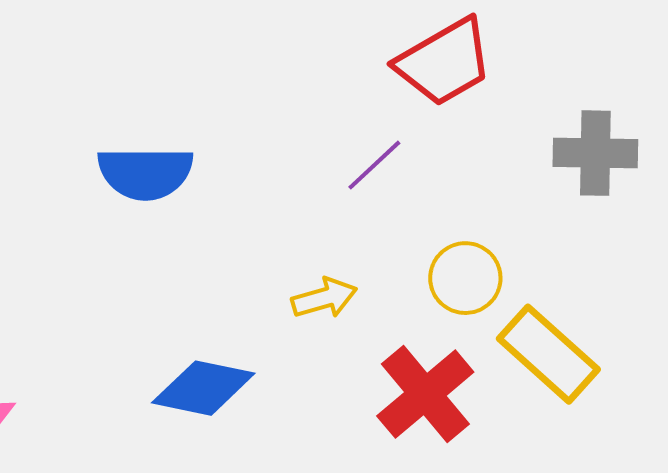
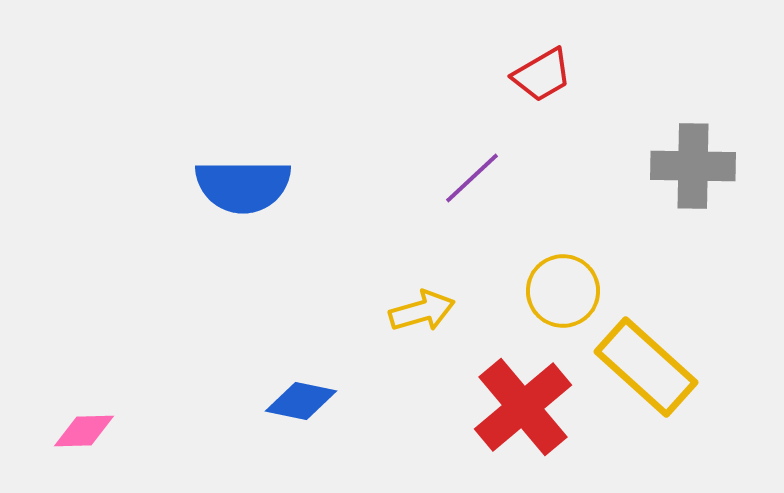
red trapezoid: (444, 62) -> (542, 75), size x0.6
blue diamond: (203, 388) -> (301, 401), size x0.7

